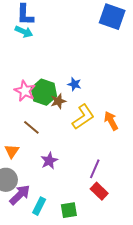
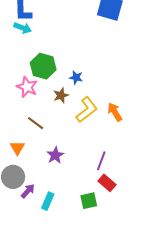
green hexagon: (44, 92) -> (43, 66), moved
purple arrow: (20, 195) -> (28, 191), size x0.7
green square: (69, 210) -> (89, 201), moved

